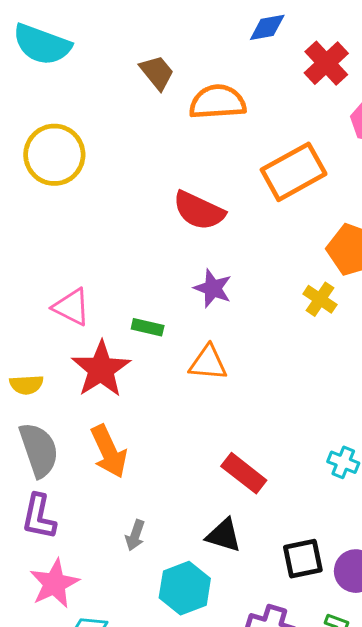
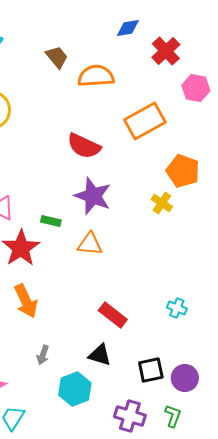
purple star: (213, 288) -> (93, 196), size x1.5

